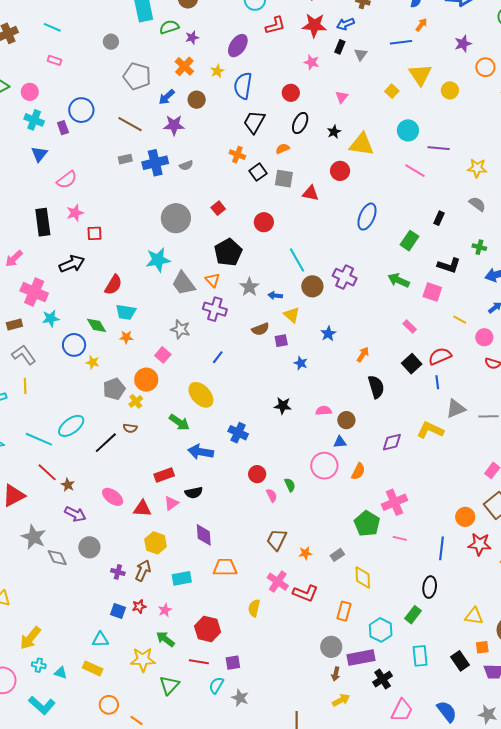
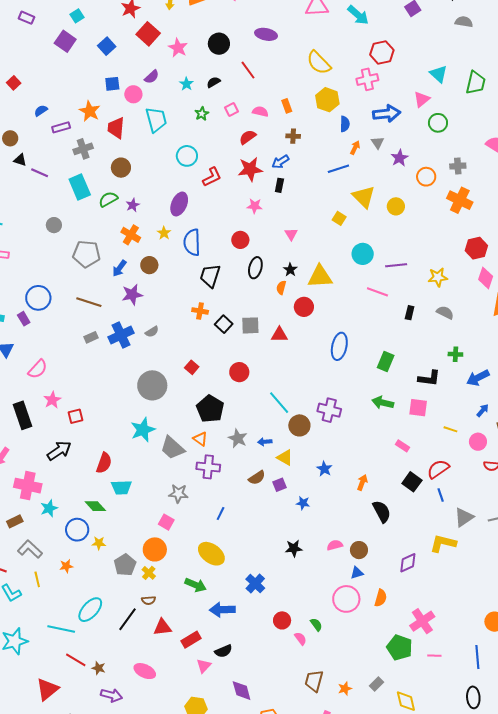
gray triangle: (361, 54) -> (378, 143), moved
orange semicircle: (283, 149) -> (281, 288), moved, turned -40
black rectangle: (439, 218) -> (410, 313), moved
orange star: (126, 337) -> (66, 566), moved
blue cross: (238, 433) -> (255, 584), turned 30
red triangle: (142, 509) -> (162, 627), moved

